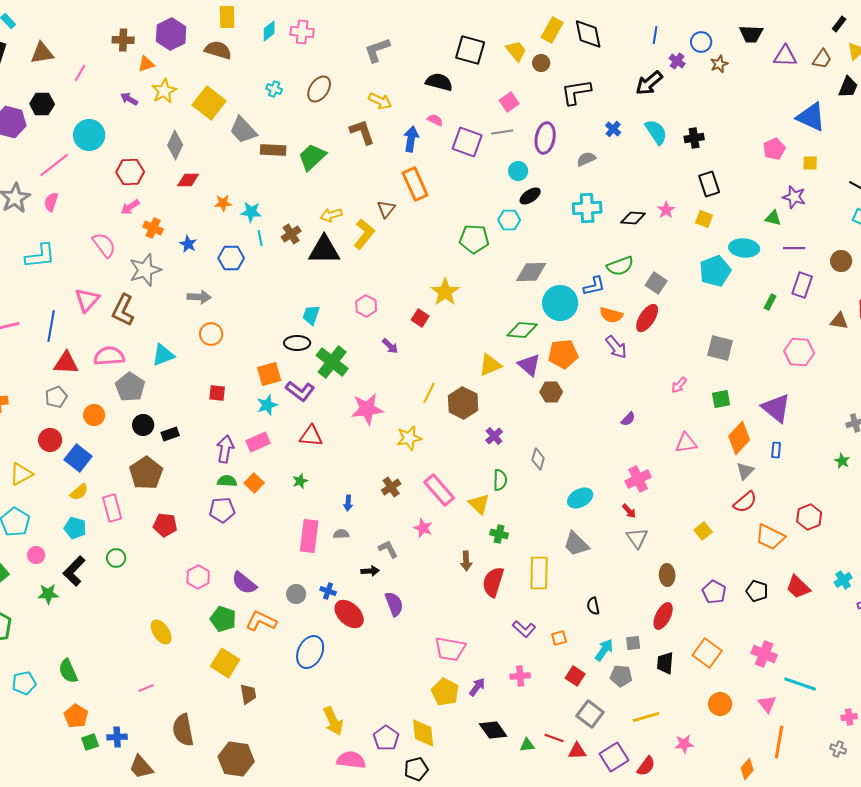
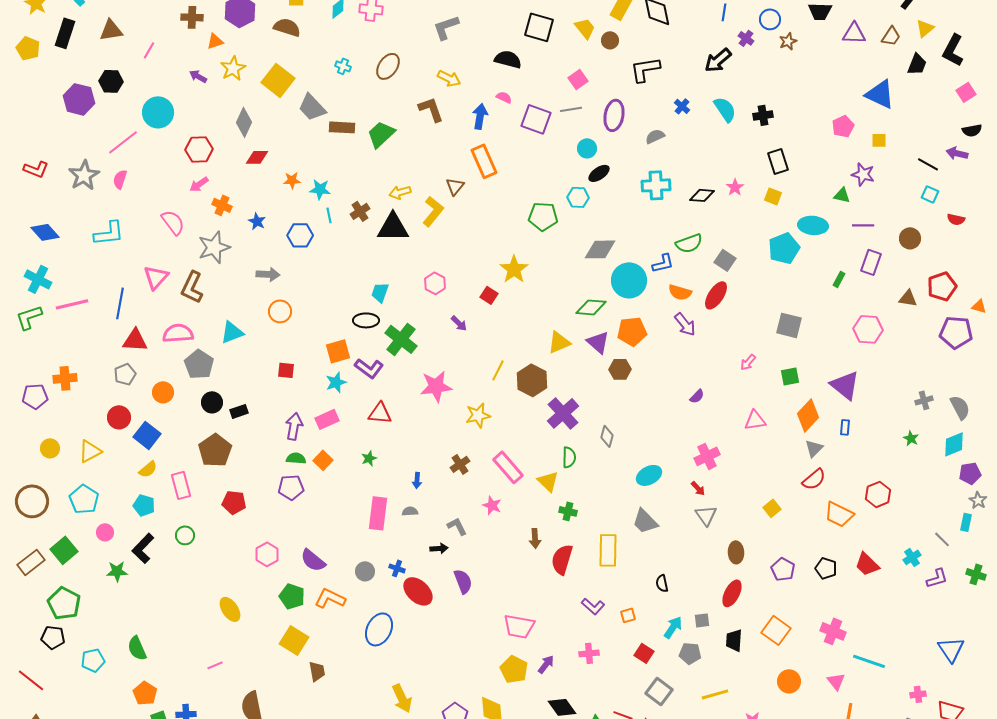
purple cross: (494, 436) -> (563, 413), size x1.8

